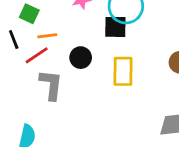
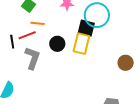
black line: (14, 39) -> (12, 42), moved
yellow rectangle: (123, 71) -> (81, 44), moved

